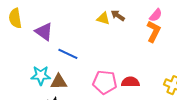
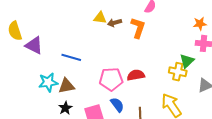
brown arrow: (118, 16) -> (114, 23), moved, turned -40
orange L-shape: (154, 31) -> (138, 28), moved
purple triangle: (44, 32) -> (34, 45), moved

